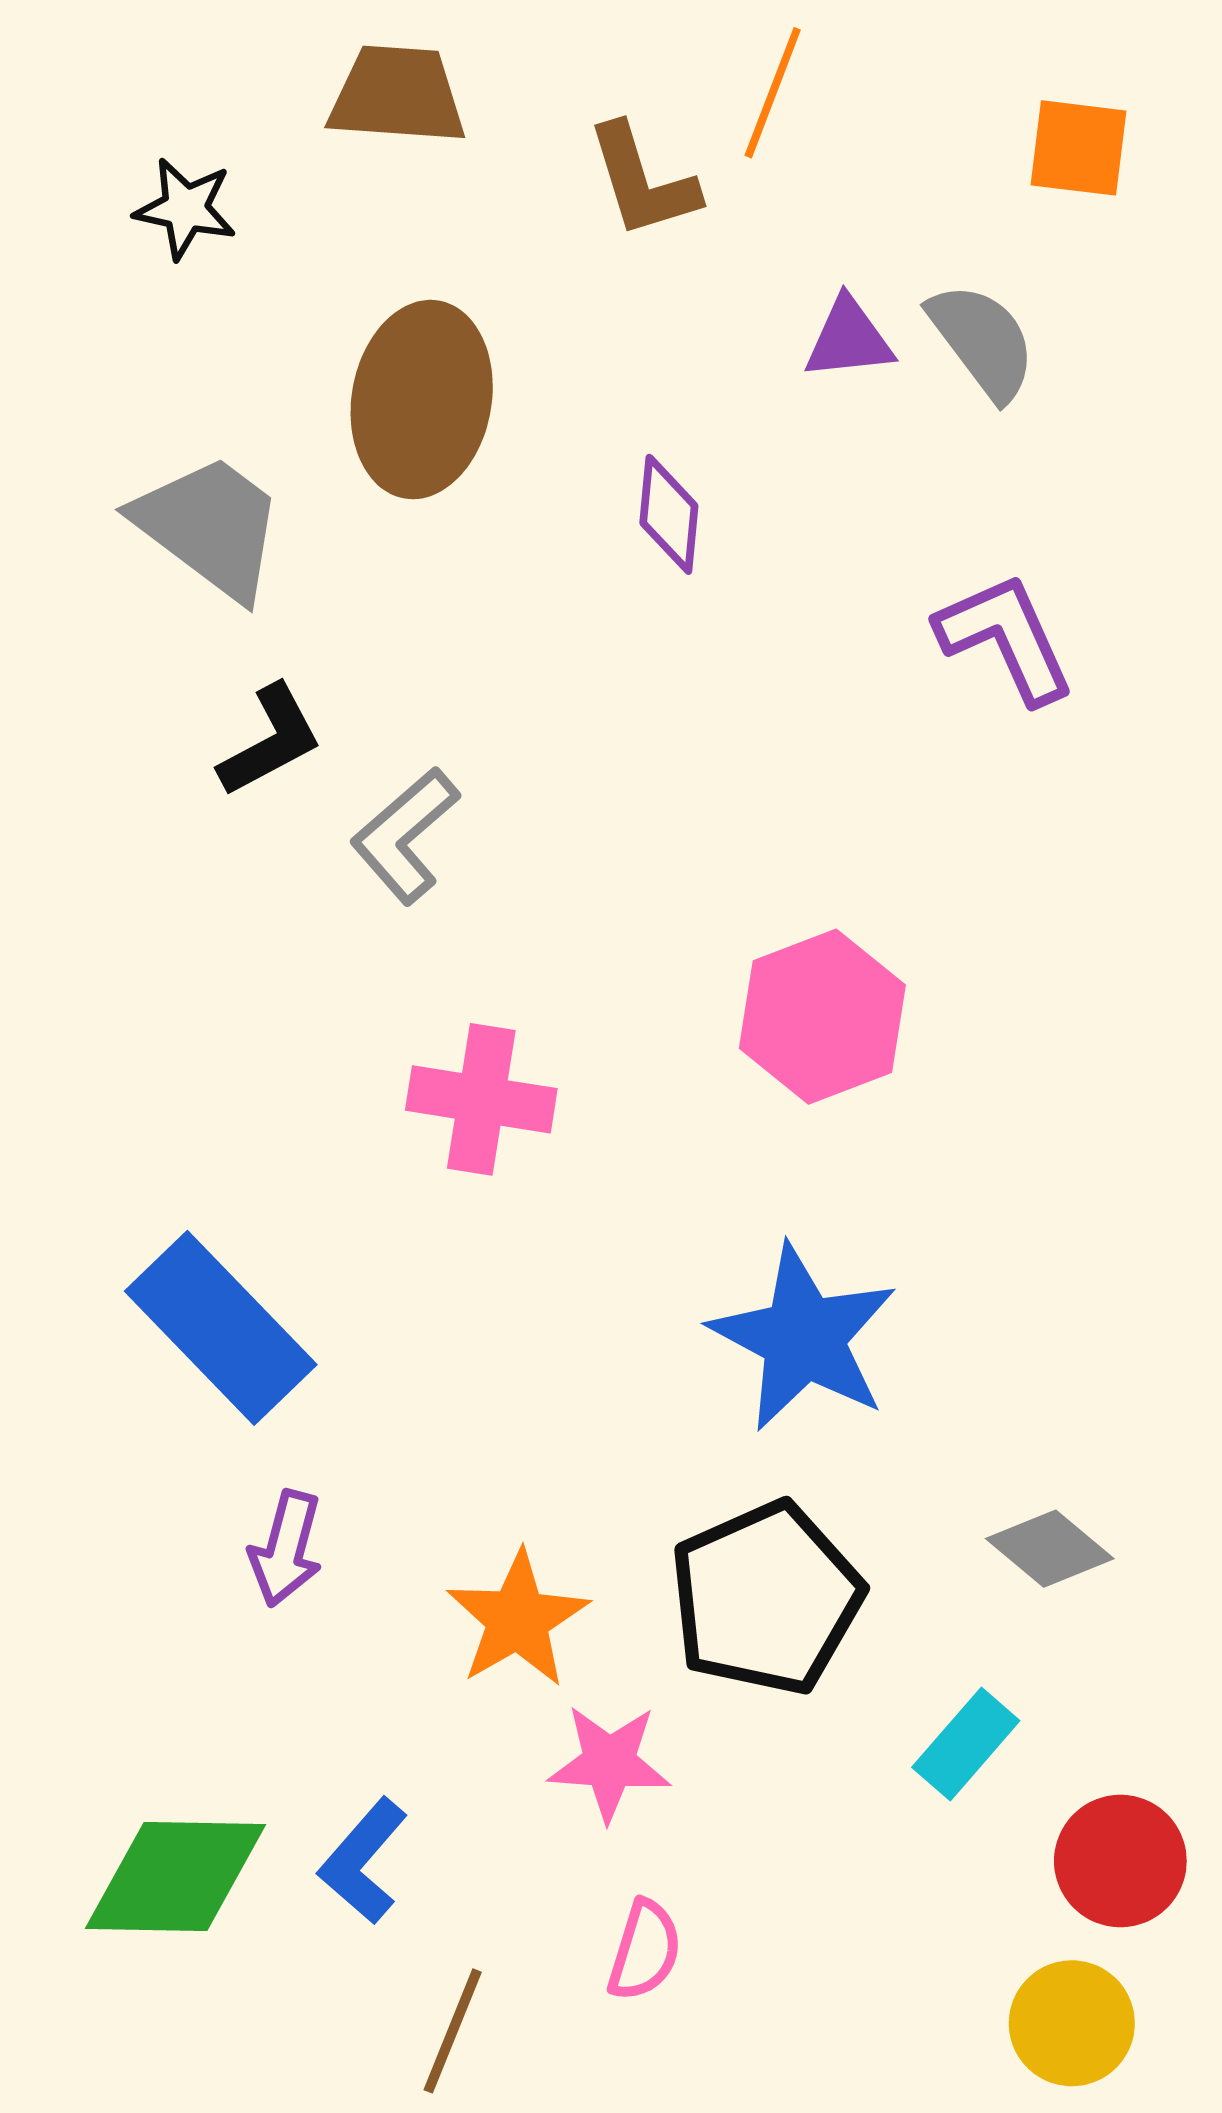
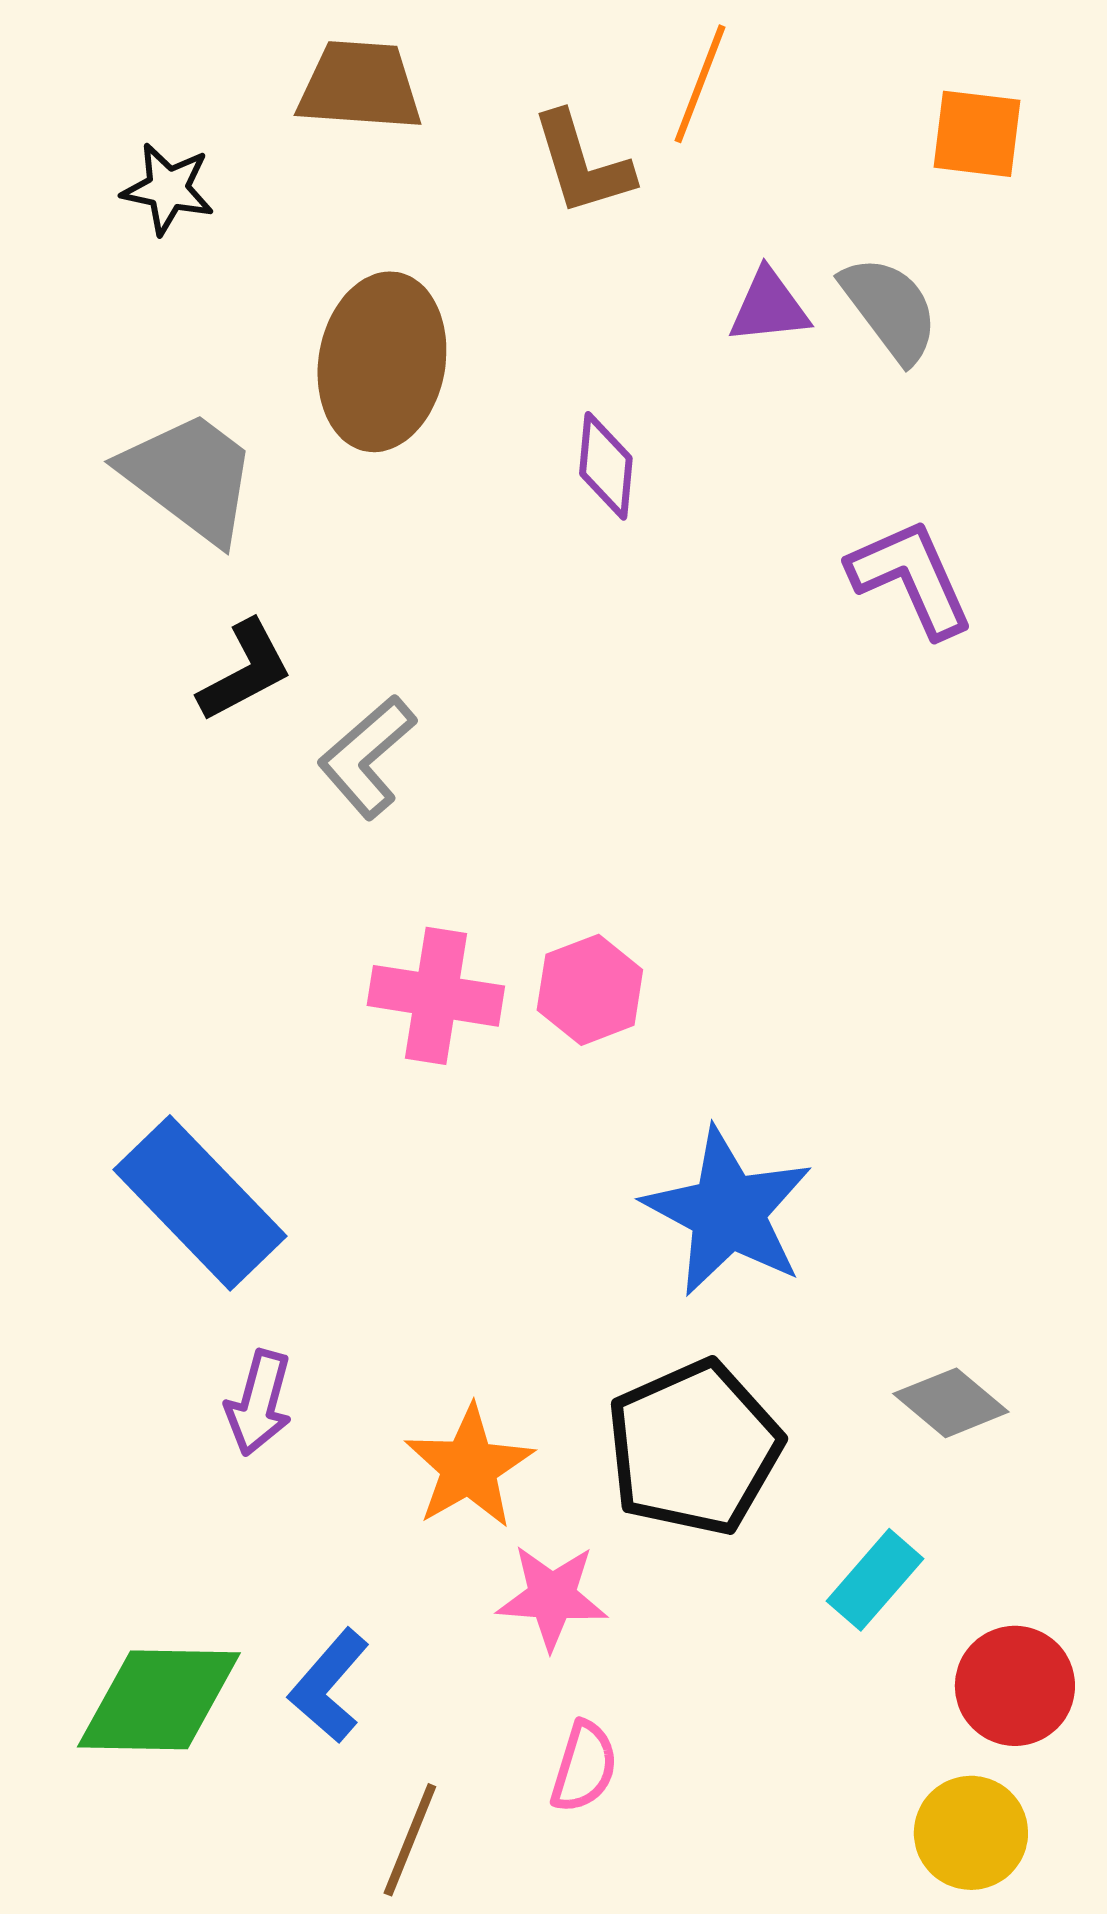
pink hexagon: (822, 1017) -> (590, 990), moved, size x0.7

